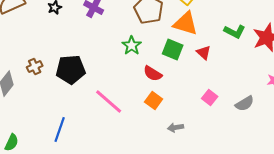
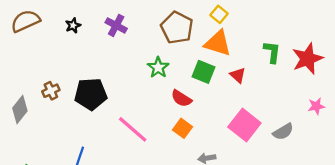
green L-shape: (235, 32) -> (272, 52), turned -110
pink square: (210, 98) -> (244, 125), size x1.8

